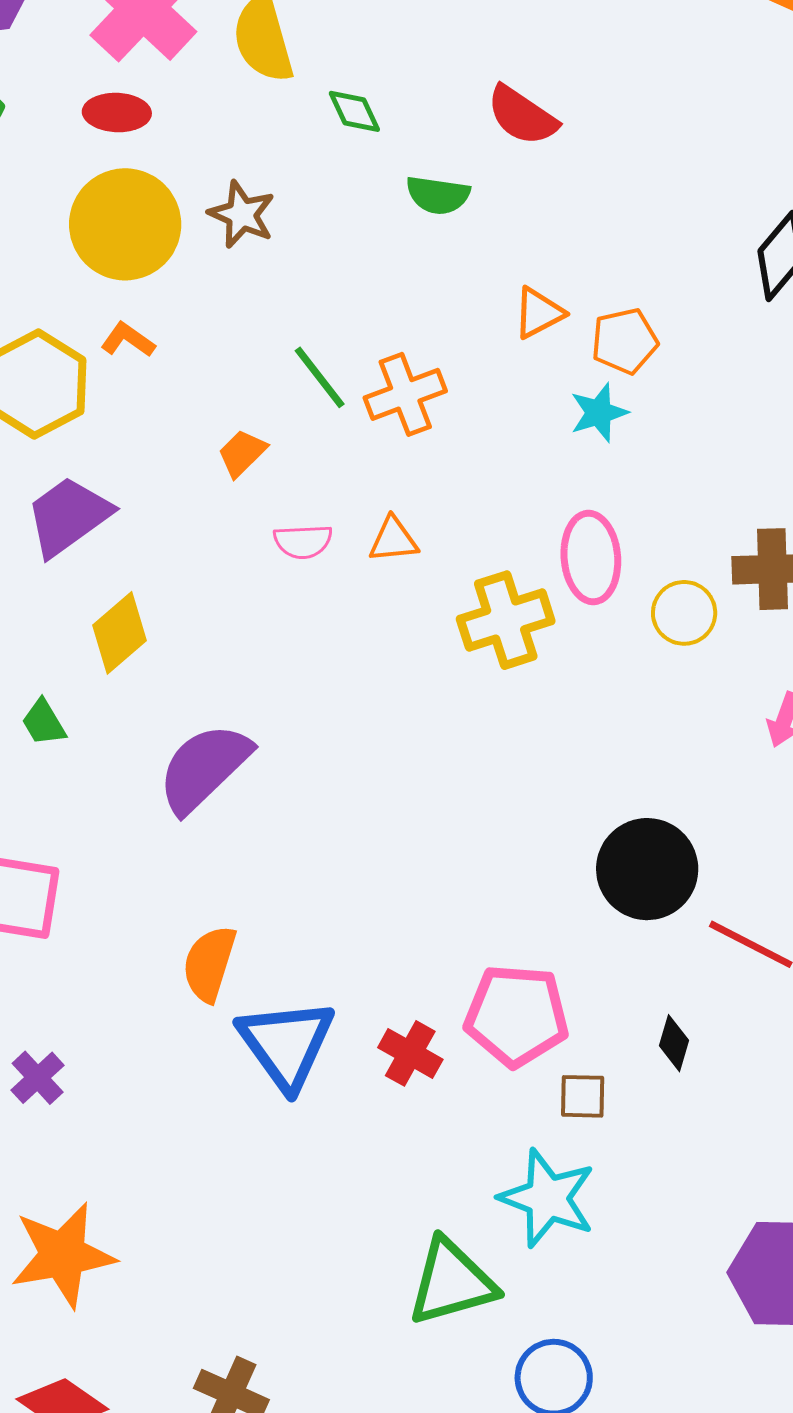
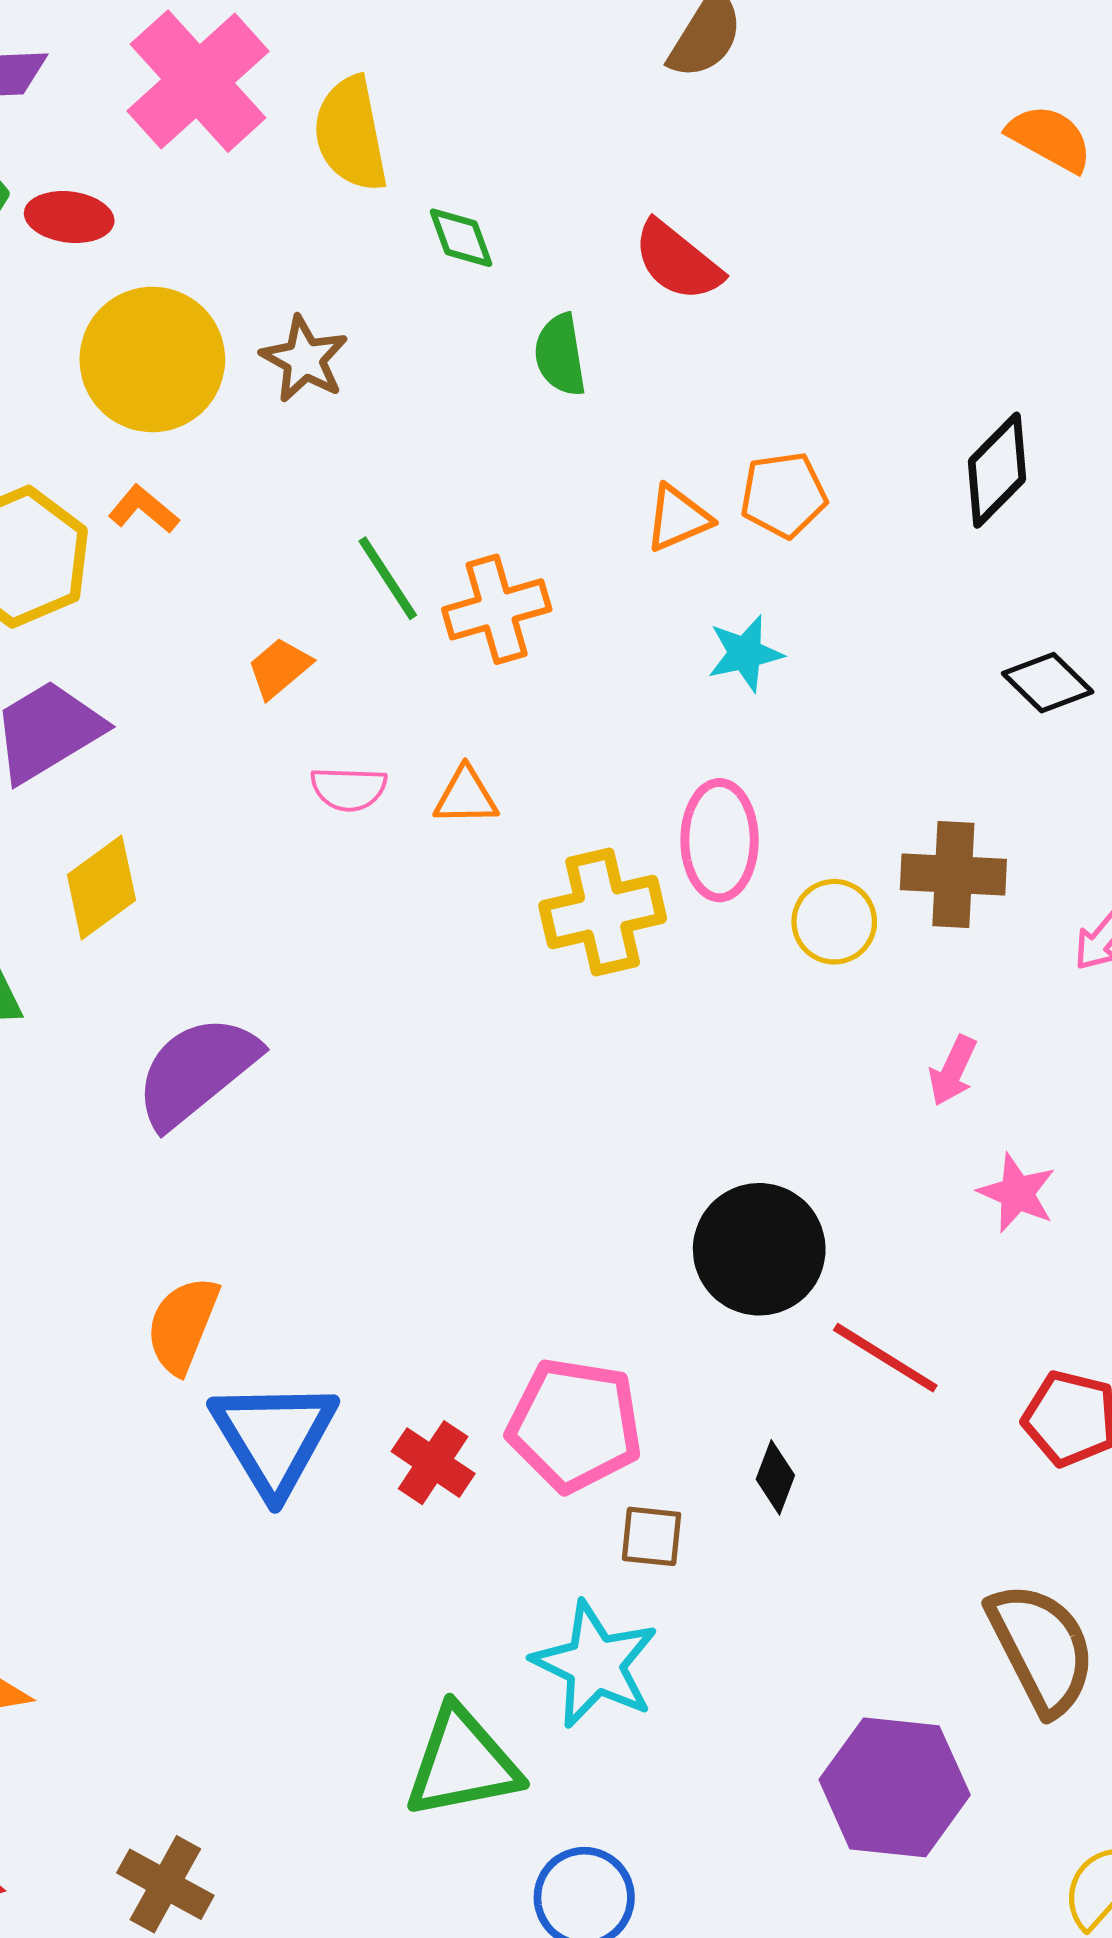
red ellipse: (117, 113) -> (69, 217), moved
green semicircle: (438, 195) -> (560, 355), turned 68
orange pentagon: (624, 341) -> (784, 495), moved

